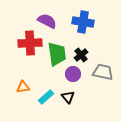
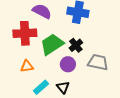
green trapezoid: (57, 54) -> (52, 44), turned -115
orange triangle: (23, 87) -> (27, 66), moved

